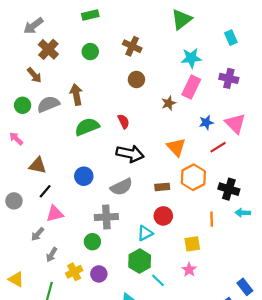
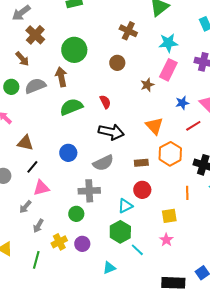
brown cross: (132, 46) -> (128, 31), moved
green circle: (90, 52) -> (74, 50), moved, size x1.6

